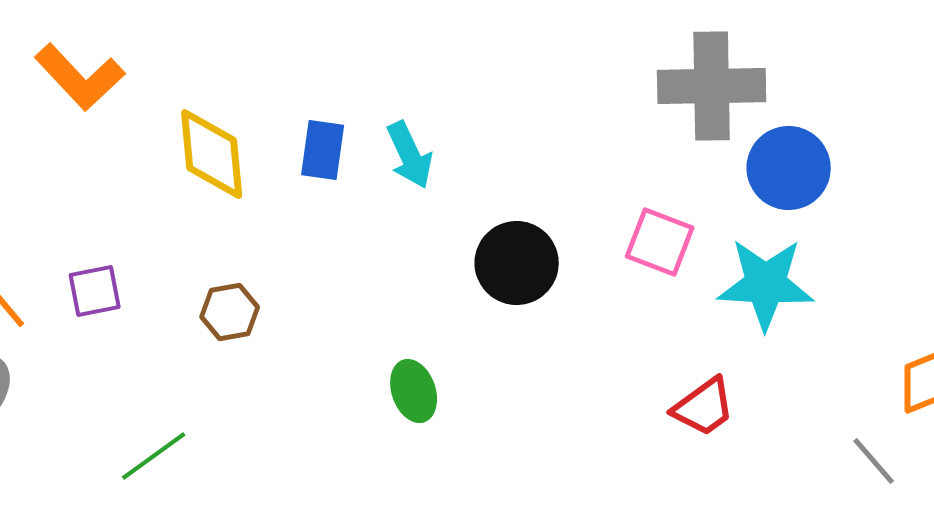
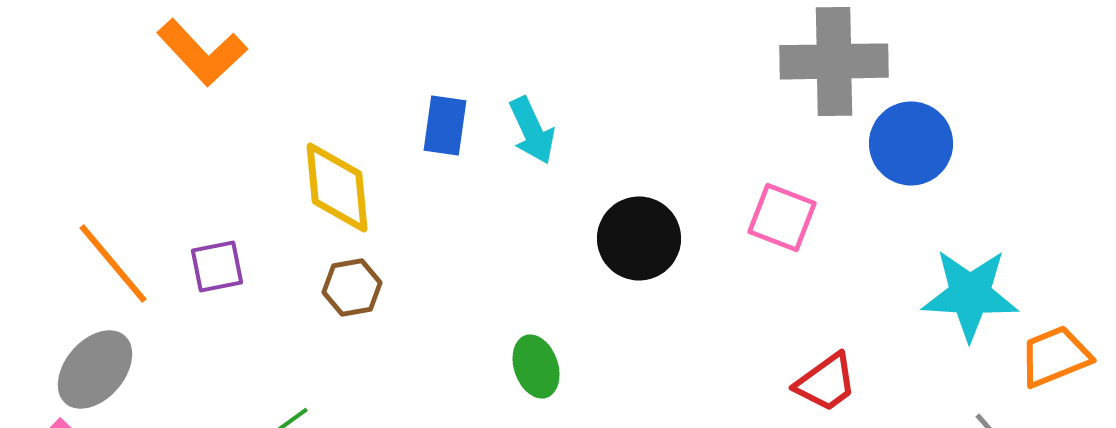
yellow diamond: (212, 154) -> (337, 187), moved
cyan star: (766, 284) -> (970, 294), moved

